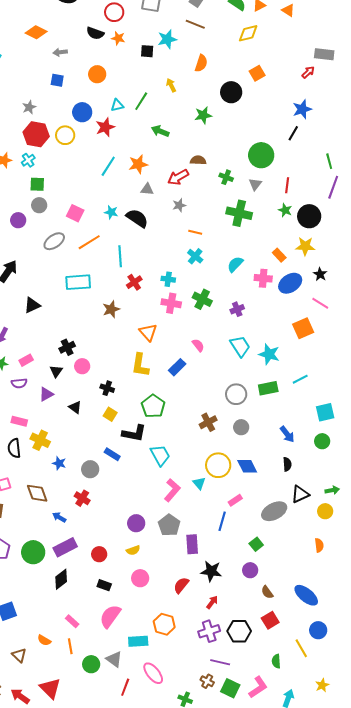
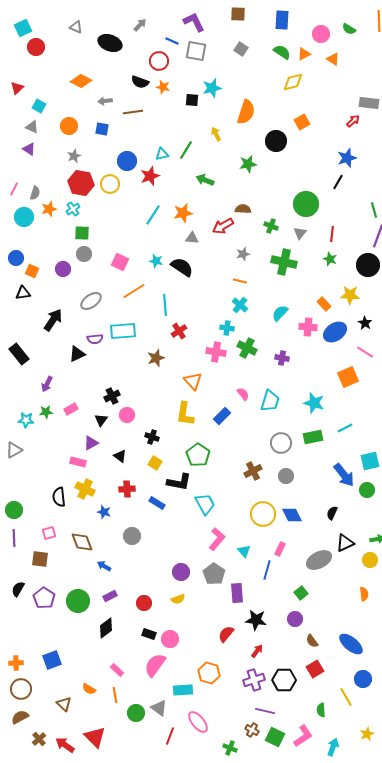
brown line: (195, 24) -> (133, 112), moved, turned -30
orange semicircle: (201, 63) -> (246, 112), size x1.4
orange circle: (97, 74) -> (69, 126), moved
gray star: (179, 205) -> (243, 254), moved
black circle: (309, 216) -> (368, 265), moved
gray ellipse: (54, 241) -> (91, 301), moved
cyan cross: (168, 279) -> (227, 328), moved
purple cross: (237, 309) -> (282, 358), turned 32
cyan trapezoid: (240, 346) -> (270, 401), moved, turned 50
purple semicircle: (19, 383) -> (95, 339), moved
pink rectangle: (19, 421) -> (78, 462), moved
blue arrow: (287, 434) -> (344, 475), moved, size x1.4
black semicircle: (287, 464) -> (332, 513), turned -152
gray circle: (90, 469) -> (132, 536), moved
cyan triangle: (199, 483) -> (244, 551), moved
red cross: (82, 498) -> (127, 489), moved, turned -35
pink rectangle: (235, 500) -> (280, 549), turned -32
purple rectangle: (65, 547) -> (110, 596), size x0.6
pink circle: (140, 578) -> (170, 639), moved

